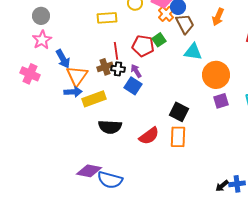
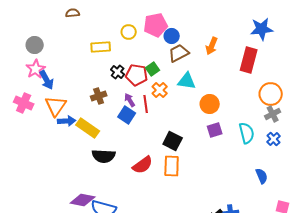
orange cross: (166, 14) -> (160, 90), moved
brown trapezoid: (185, 24) -> (179, 53), turned -90
red line: (116, 51) -> (146, 104), moved
blue arrow: (63, 59) -> (47, 80), moved
black cross: (118, 69) -> (118, 72), moved, turned 32
orange circle: (216, 75) -> (210, 104), size x0.7
orange triangle: (77, 76) -> (56, 106), moved
yellow rectangle: (94, 99) -> (88, 128), turned 55

